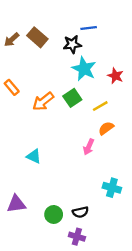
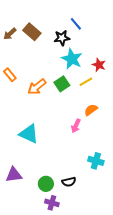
blue line: (89, 28) -> (76, 24), turned 56
yellow line: (100, 106) -> (86, 82), moved
cyan triangle: (34, 156) -> (29, 134), size x1.5
purple cross: (77, 237) -> (52, 203), moved

